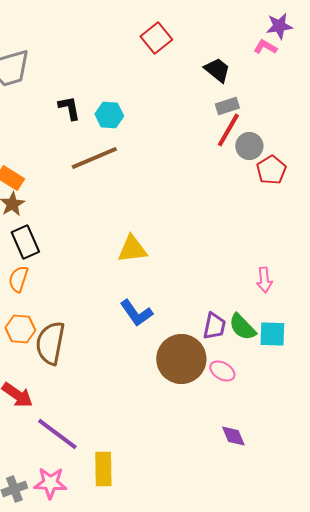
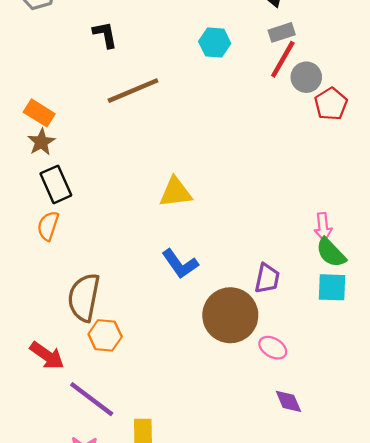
cyan hexagon: (109, 115) -> (215, 42), moved
green semicircle: (242, 327) -> (331, 253), moved
orange hexagon: (20, 329) -> (105, 335), moved
pink ellipse: (222, 371) -> (273, 348), moved

